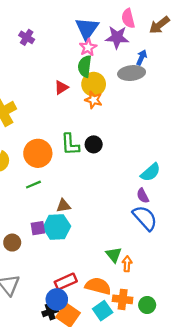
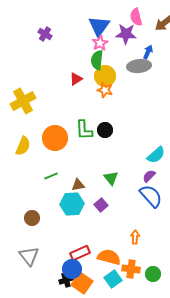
green line: (33, 185) -> (51, 176), moved
purple semicircle: (143, 196) -> (149, 176), turned 72
purple square: (38, 228) -> (101, 205), moved, turned -32
green triangle: (114, 255) -> (111, 178), moved

